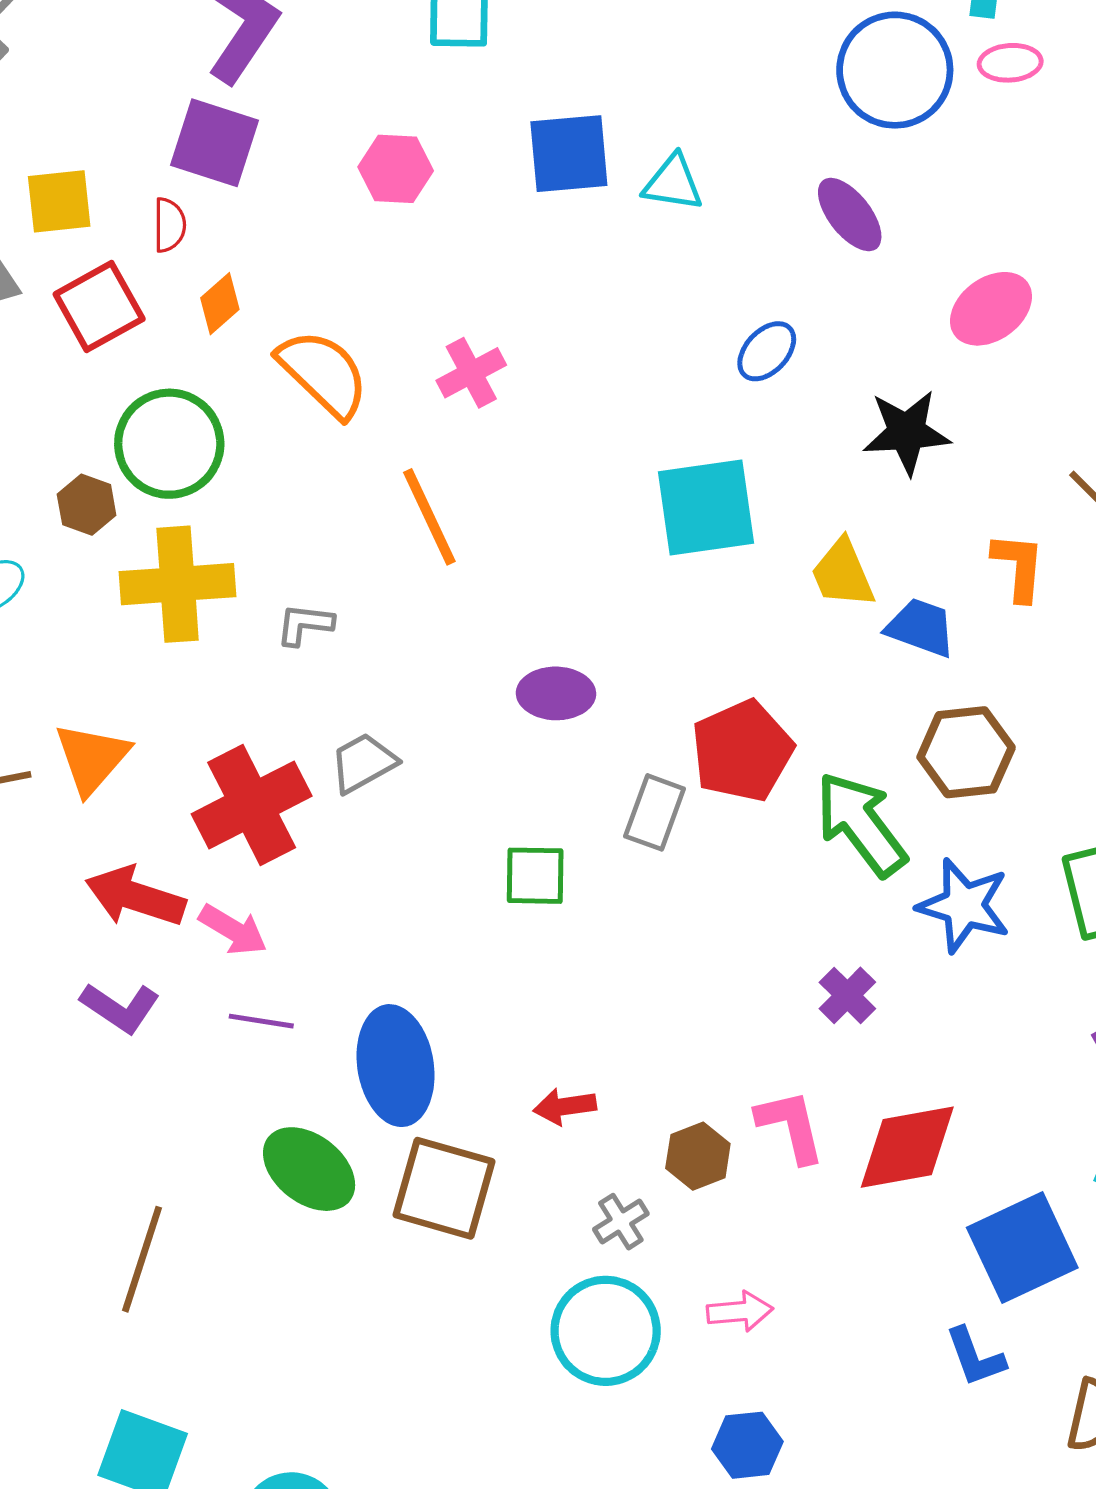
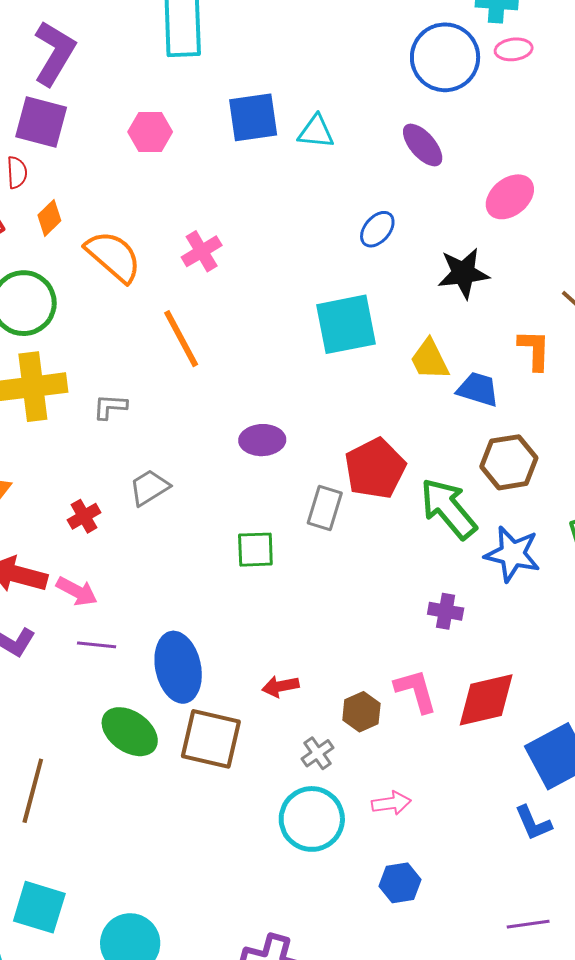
red cross: (252, 805) -> (84, 516), size x0.5
purple cross: (847, 995) -> (446, 611), turned -32

